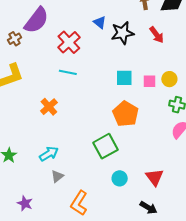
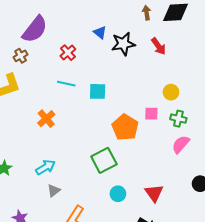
brown cross: (15, 39) -> (21, 56), moved
red cross: (69, 42) -> (68, 53), size x0.7
cyan square: (124, 78) -> (98, 91), moved
pink square: (150, 81) -> (151, 114), moved

